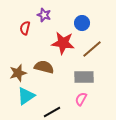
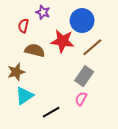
blue circle: (82, 23) -> (82, 21), size x1.5
brown semicircle: (44, 67) -> (35, 50), moved
gray rectangle: (84, 77) -> (84, 76), turned -54

